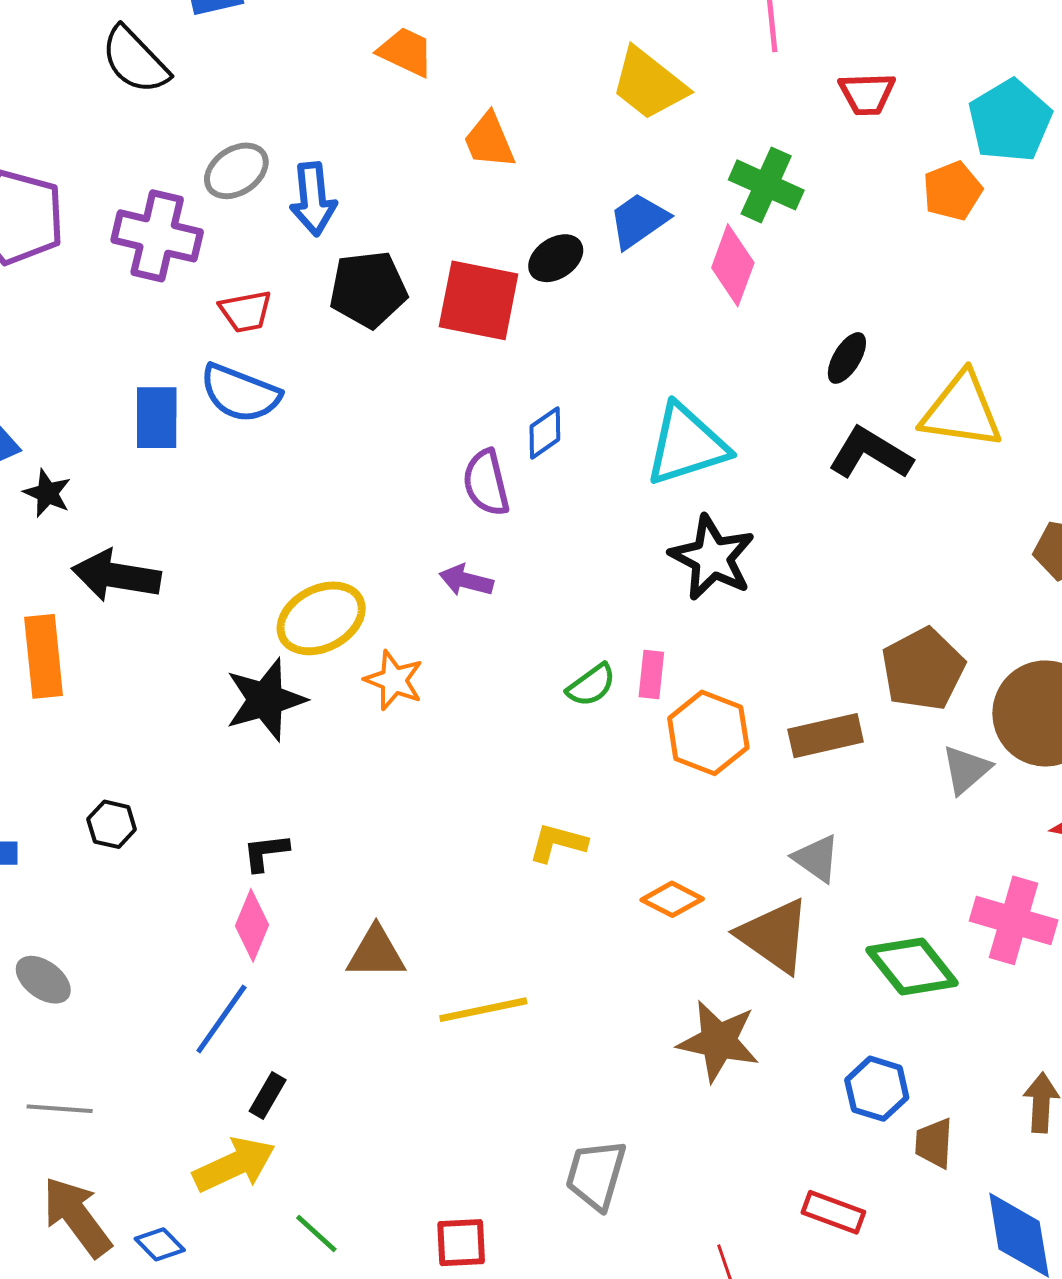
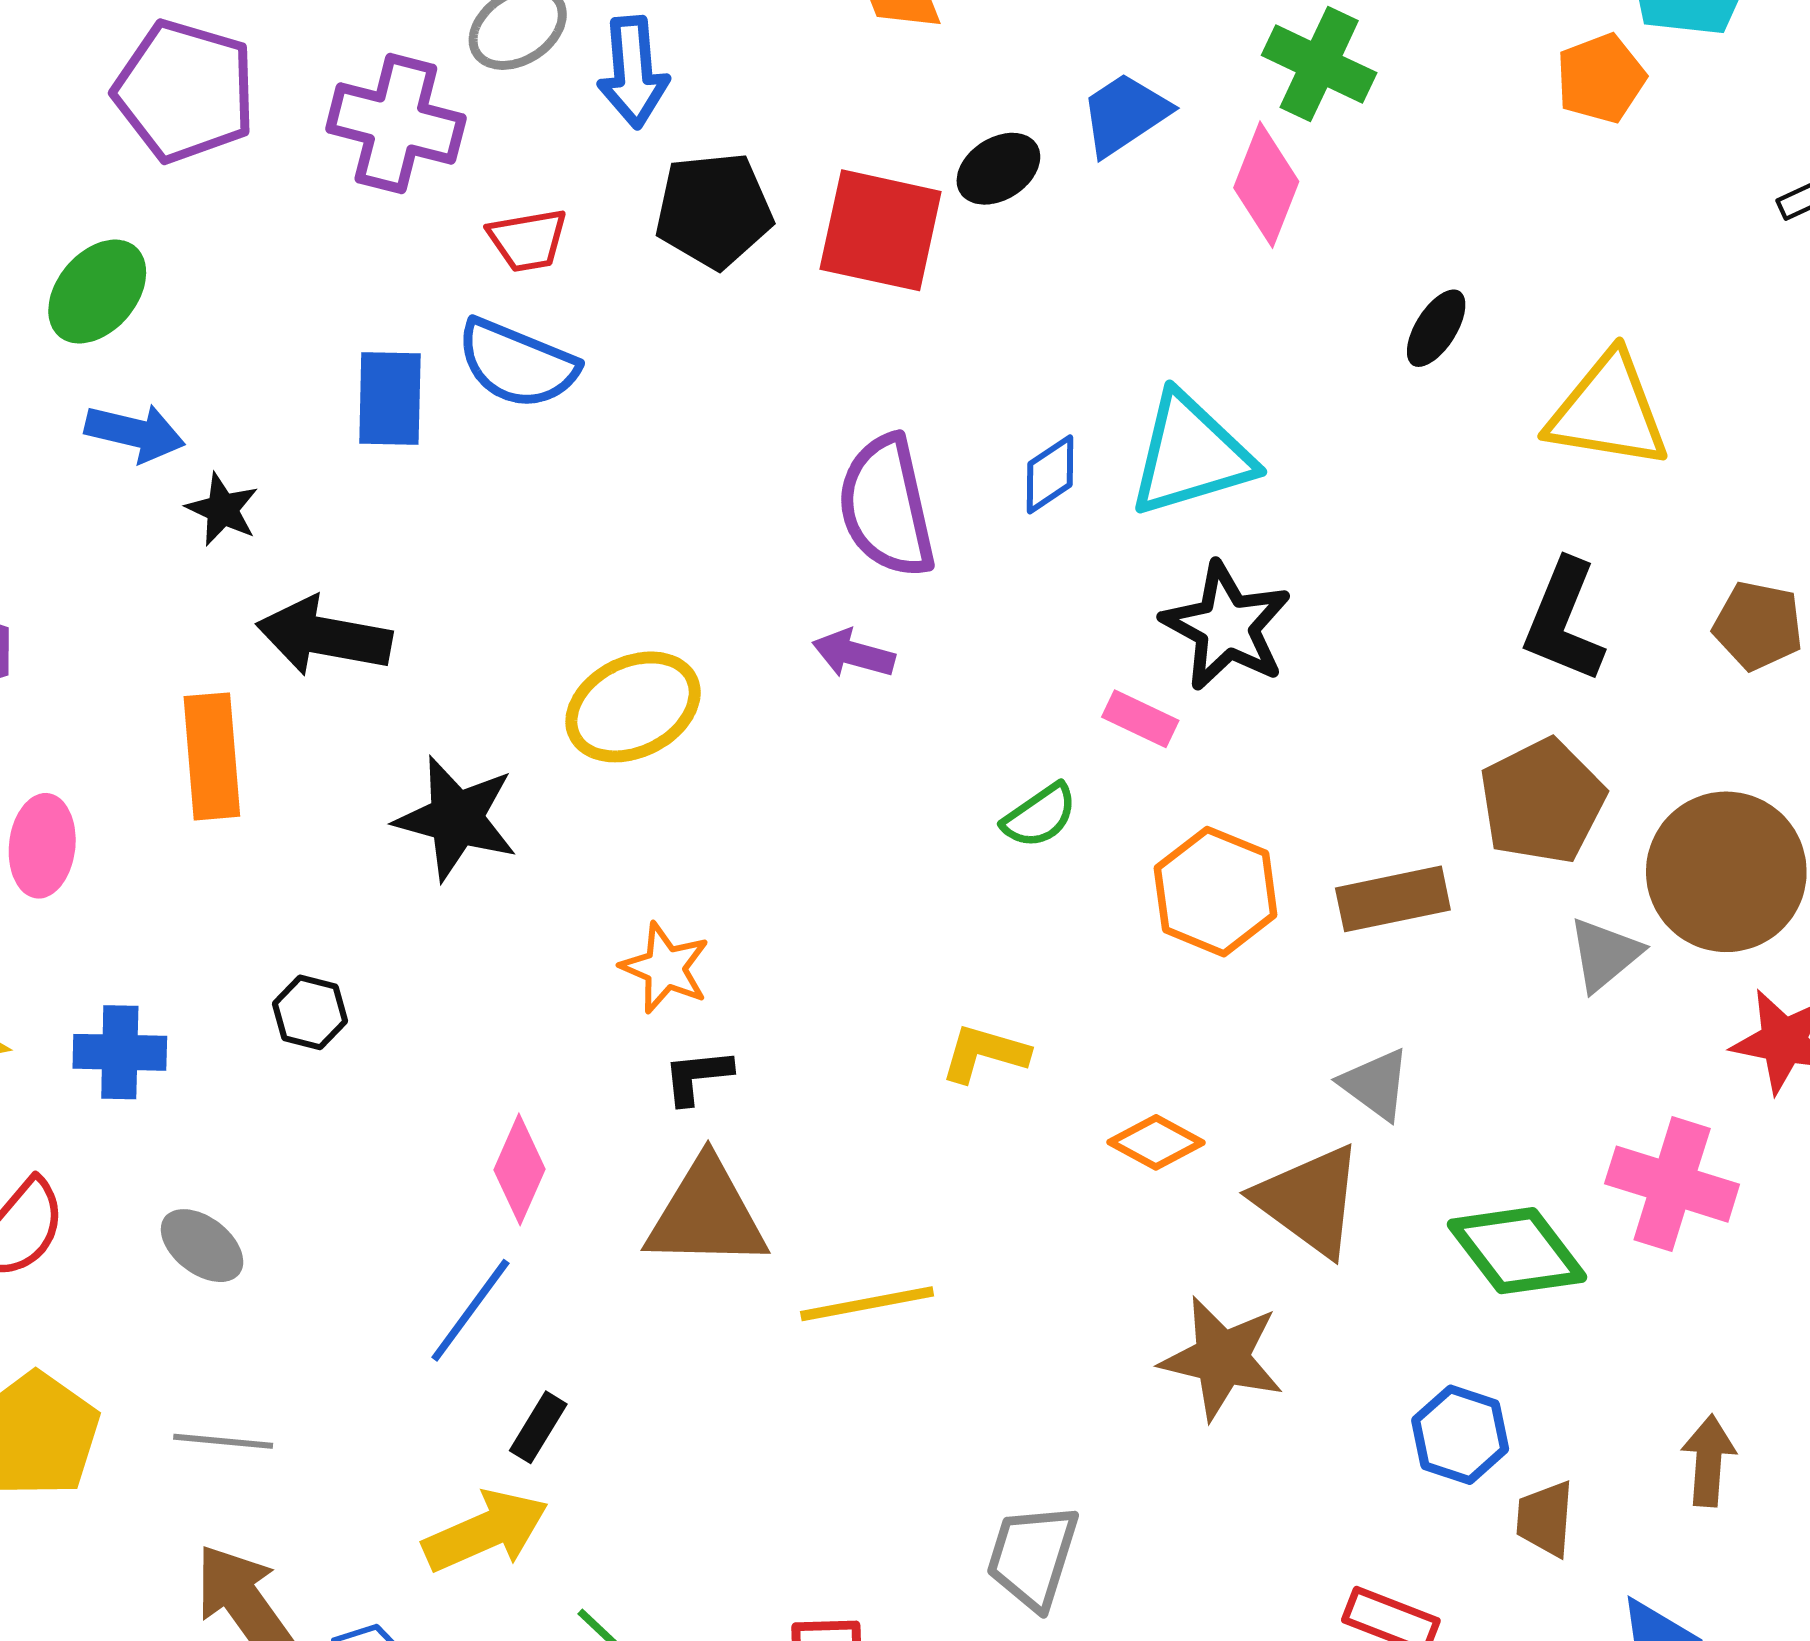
blue diamond: (545, 433) -> (1050, 474), moved
black L-shape: (870, 453) -> (1564, 621), moved, turned -100
purple semicircle: (486, 483) -> (887, 507), size x1.4
pink rectangle: (651, 675) -> (1140, 719), moved, turned -72
orange star: (394, 680) -> (665, 968), moved
black star: (266, 700) -> (456, 818), moved, turned 30
black L-shape: (266, 852) -> (697, 1076), moved
brown triangle: (376, 953) -> (706, 1214), size x1.4

